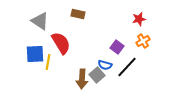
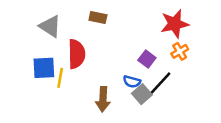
red star: (139, 19) -> (175, 24), size x1.6
red semicircle: (61, 43) -> (77, 54), turned 30
gray square: (97, 75) -> (142, 94), moved

